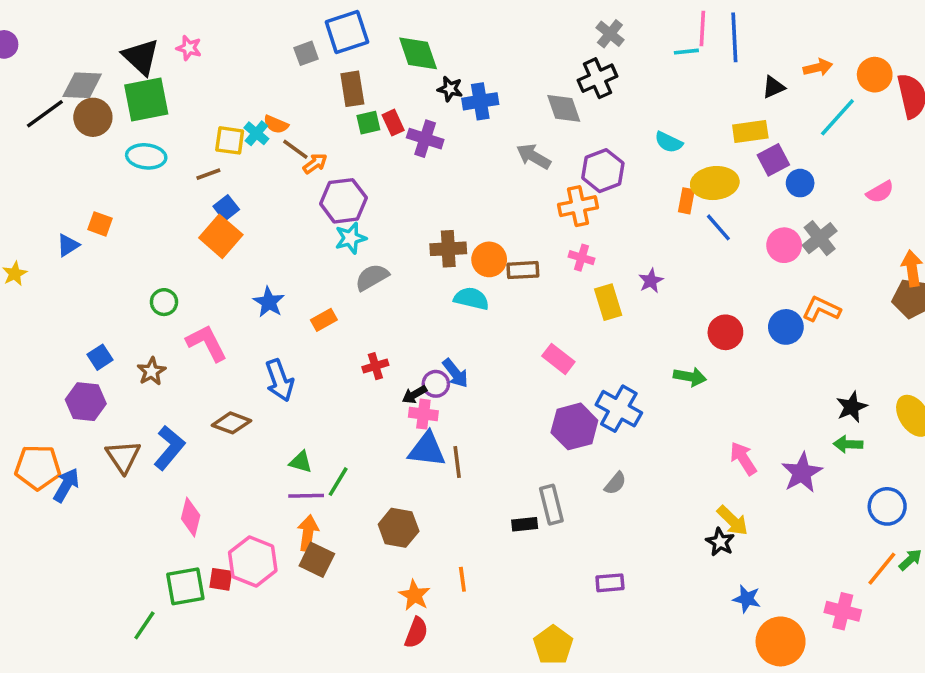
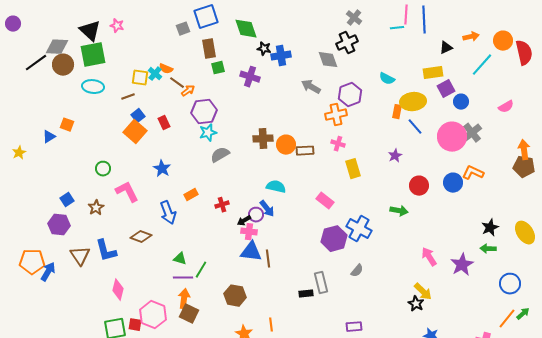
red rectangle: (393, 123) -> (164, 123), moved
pink circle: (784, 245) -> (452, 137), size x1.5
purple star: (651, 281) -> (395, 156), moved
cyan semicircle: (471, 299) -> (276, 187), moved
orange rectangle: (324, 320) -> (191, 195), moved
blue L-shape: (169, 448) -> (106, 251), turned 125

